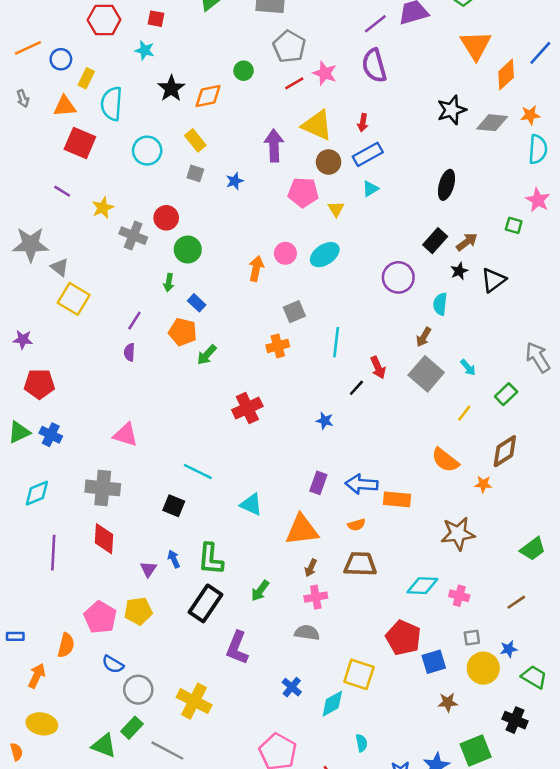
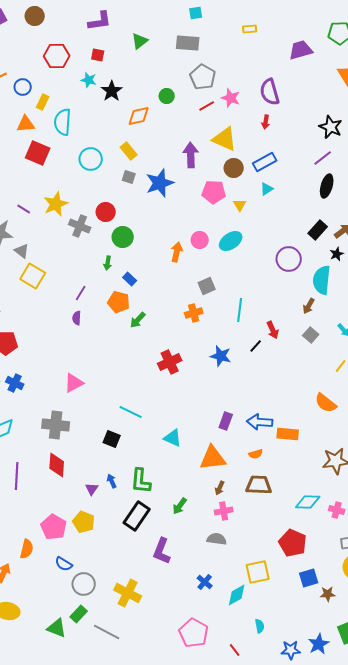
purple line: (375, 24) -> (323, 158), moved
black star: (171, 88) -> (112, 91), moved
black star: (452, 110) -> (331, 127), turned -30
red arrow: (363, 123) -> (266, 122), moved
blue star: (235, 181) -> (160, 183), size x2.0
purple line: (62, 191) -> (24, 209), moved
yellow star: (103, 208) -> (56, 204), size x1.4
cyan semicircle: (440, 304) -> (322, 280), size x1.6
gray square: (426, 374) -> (311, 335), size x0.6
blue star: (325, 421) -> (221, 356), moved, size x1.5
pink triangle: (126, 435) -> (74, 383), turned -45
yellow pentagon: (138, 611) -> (84, 522), turned 30
blue square: (434, 662) -> (309, 578), moved
yellow square: (359, 674) -> (258, 572), turned -30

